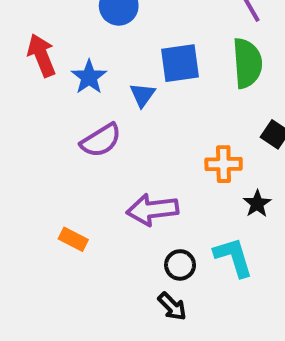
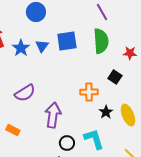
blue triangle: (142, 95) -> (42, 46), moved
purple semicircle: (101, 140) -> (25, 93), moved
purple arrow: (152, 210) -> (53, 115), turned 105

